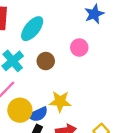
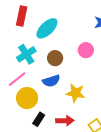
yellow star: (60, 101) -> (76, 93), moved
blue semicircle: (38, 114) -> (51, 81), moved

